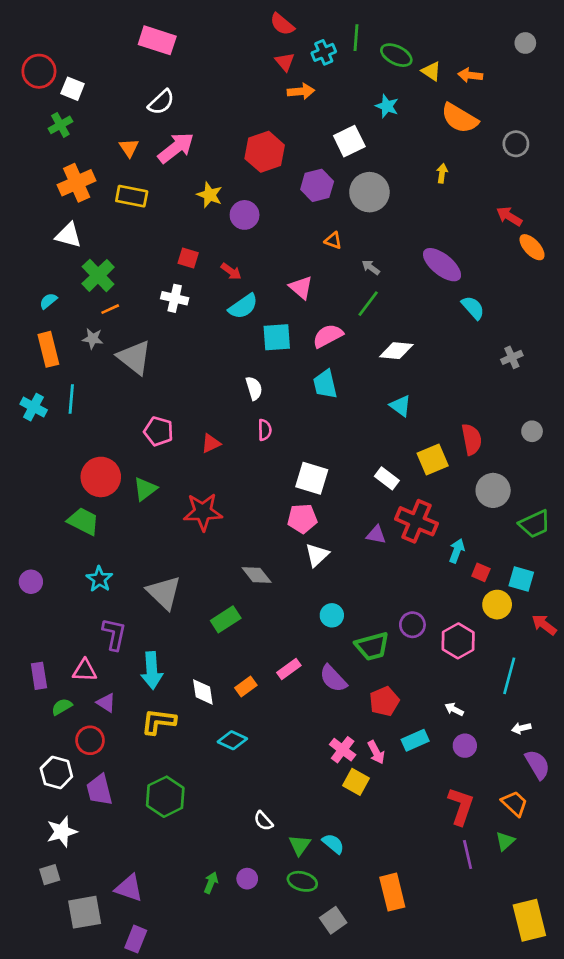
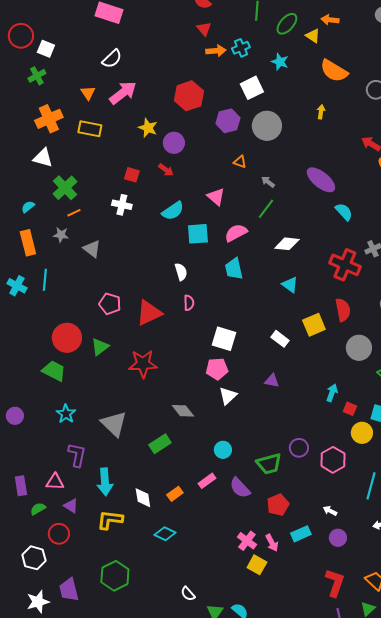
cyan cross: (324, 52) -> (241, 48), moved
green ellipse: (396, 55) -> (287, 24), turned -75
orange arrow: (470, 75) -> (330, 20), moved
red arrow: (231, 271) -> (166, 170), moved
gray triangle: (134, 357) -> (92, 249), size x0.7
red triangle: (211, 443) -> (149, 313), size x1.8
red cross: (416, 521) -> (345, 265), moved
cyan circle: (332, 615) -> (223, 450), moved
purple trapezoid: (99, 790) -> (69, 590), moved

